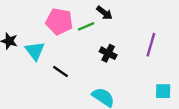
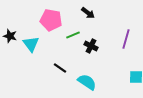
green line: (86, 26) -> (73, 35), moved
black line: (60, 72) -> (60, 68), moved

